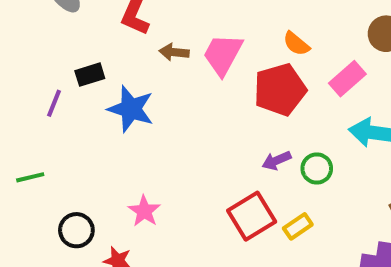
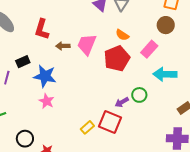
purple arrow: (277, 160) -> (122, 102), moved
pink star: (144, 211) -> (47, 101), moved
red square: (252, 216) -> (110, 122), turned -30
yellow rectangle: (298, 226) -> (87, 127), moved

